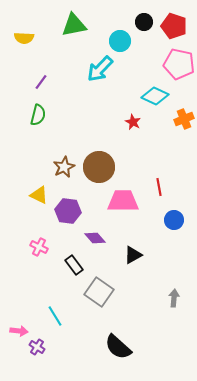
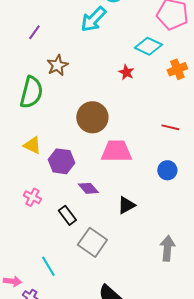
green semicircle: (38, 115) -> (31, 92), moved, size x1.5
brown star: (64, 167) -> (57, 65), moved
red line: (159, 187) -> (170, 127), moved, turned -66
gray arrow: (174, 298) -> (167, 248), size x1.4

